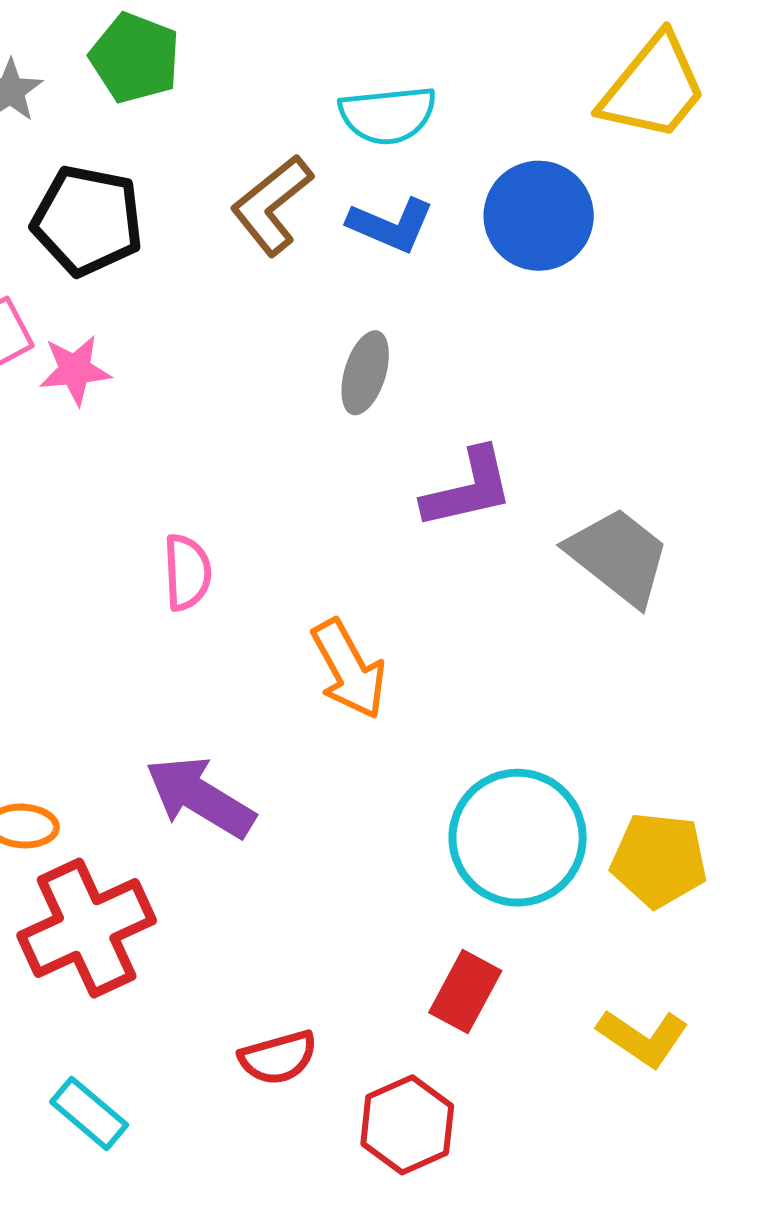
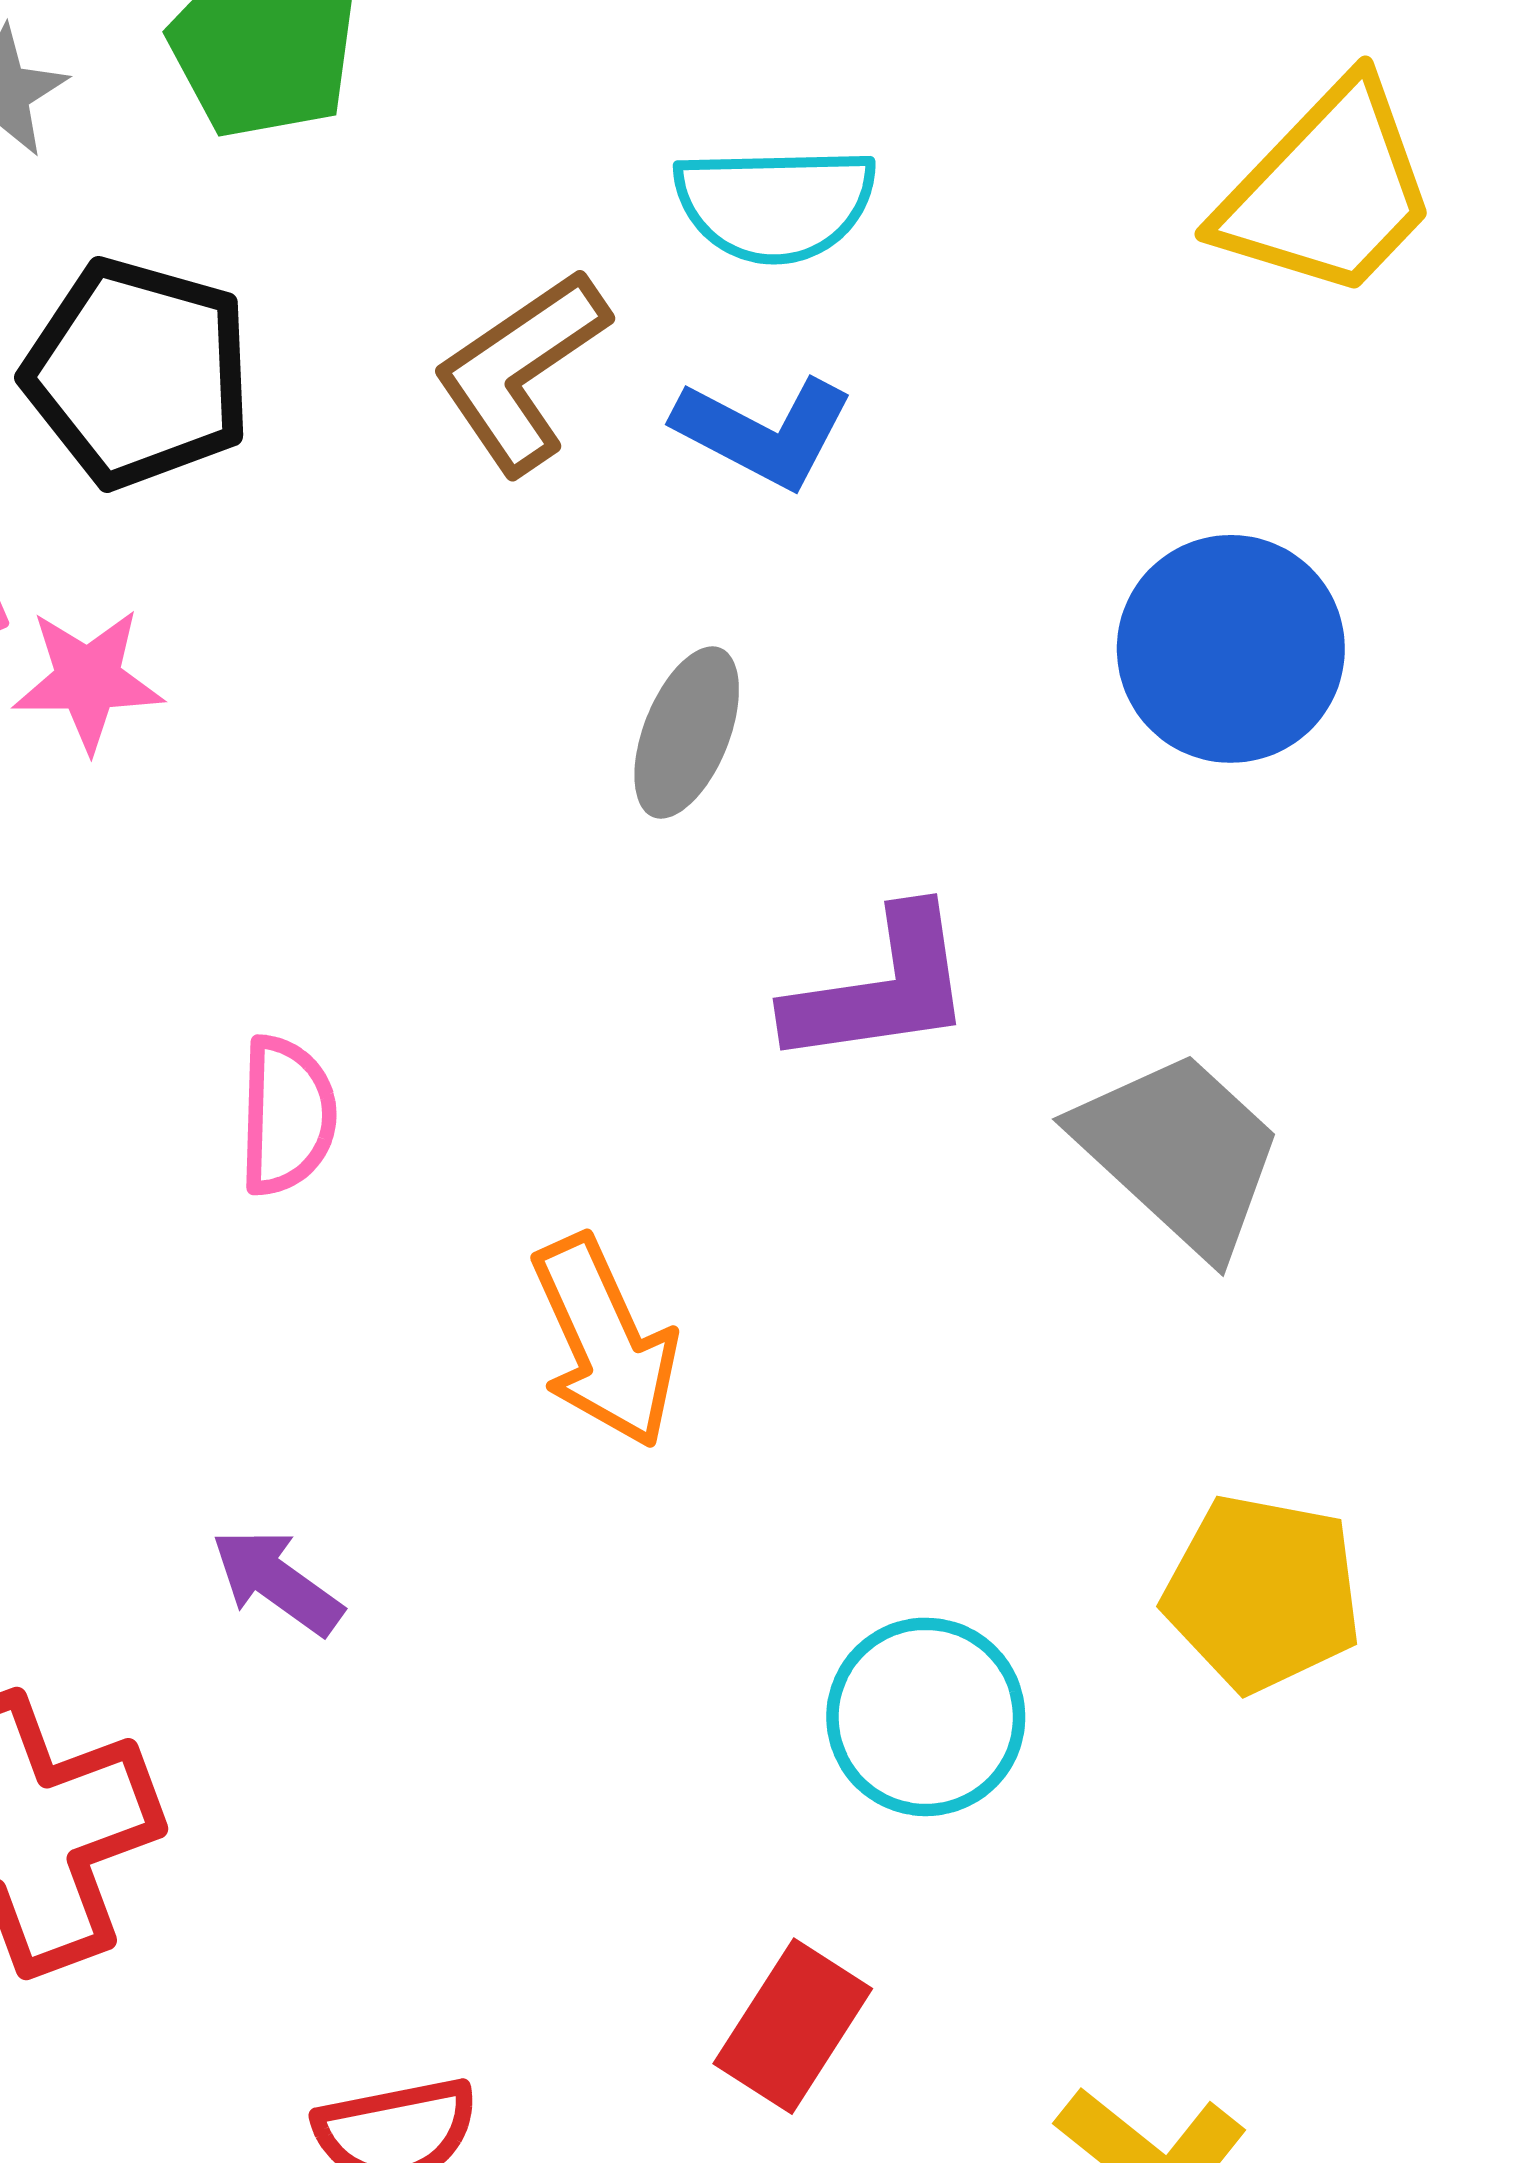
blue circle: (539, 216) -> (1231, 649), moved
purple arrow: (200, 797) -> (277, 1582), size x0.6
cyan circle: (518, 838) -> (926, 1717), size x0.7
yellow pentagon: (659, 860) -> (1263, 1593), moved

